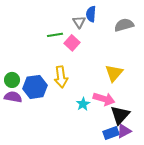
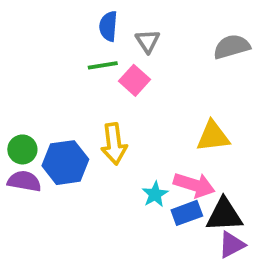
blue semicircle: (91, 14) -> (108, 26), moved
yellow triangle: (114, 73) -> (213, 136), turned 42
black triangle: (120, 115) -> (224, 215), turned 45
blue rectangle: (111, 133) -> (187, 213), moved

